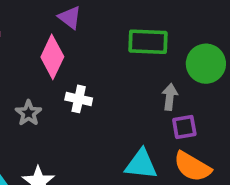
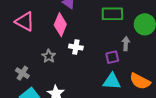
purple square: (184, 127) -> (112, 57), moved

